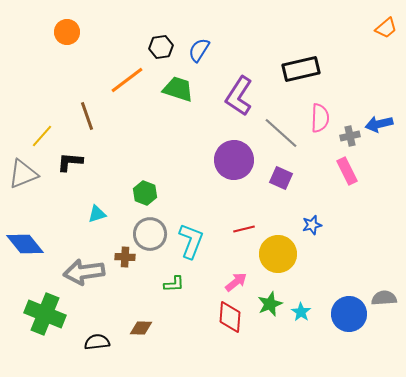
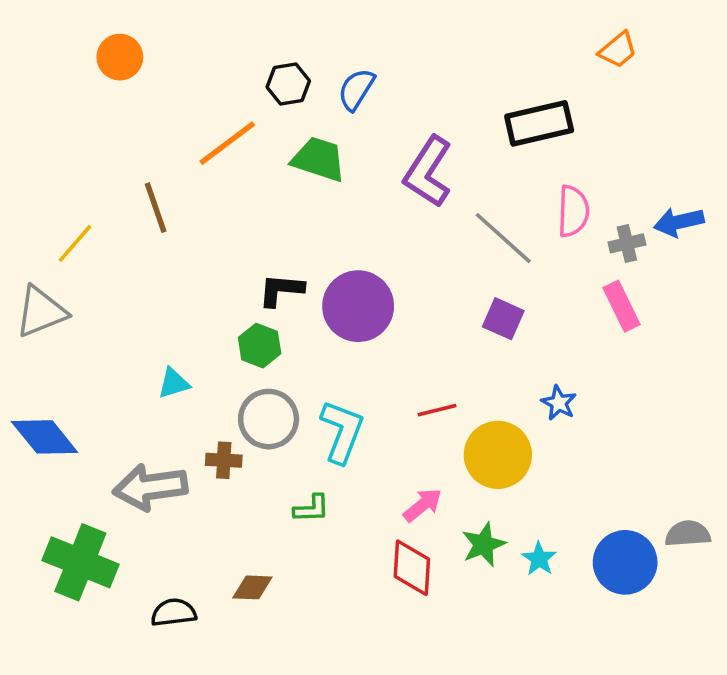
orange trapezoid: (386, 28) -> (618, 50), moved
purple circle: (234, 160) -> (358, 306), moved
black L-shape: (70, 162) -> (281, 290), moved
blue star: (312, 225) -> (559, 403), turned -30

